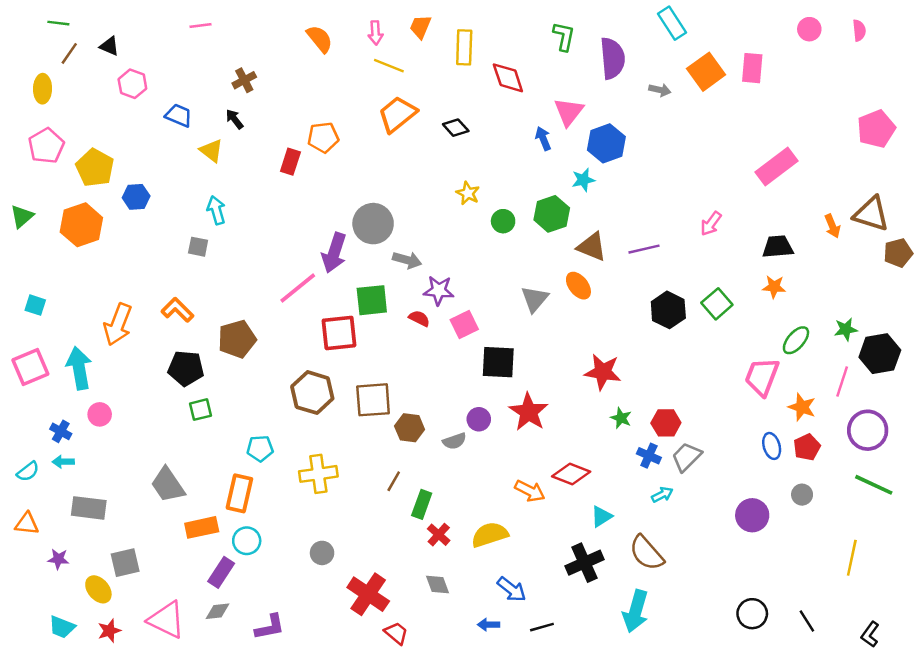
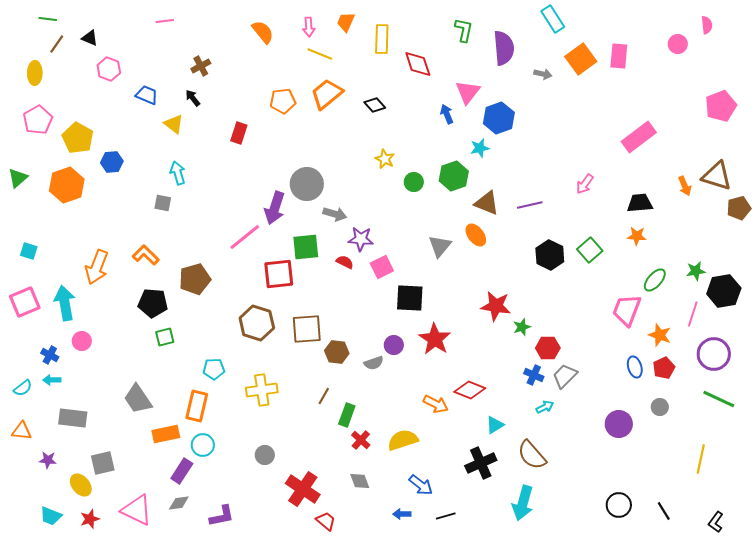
pink circle: (809, 29) -> (678, 44), moved
orange pentagon: (323, 137) -> (283, 101), moved
green star: (621, 418) -> (522, 327), moved, turned 30

